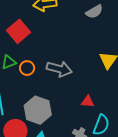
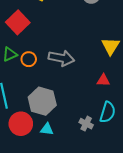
red triangle: (88, 102) -> (103, 80), moved

